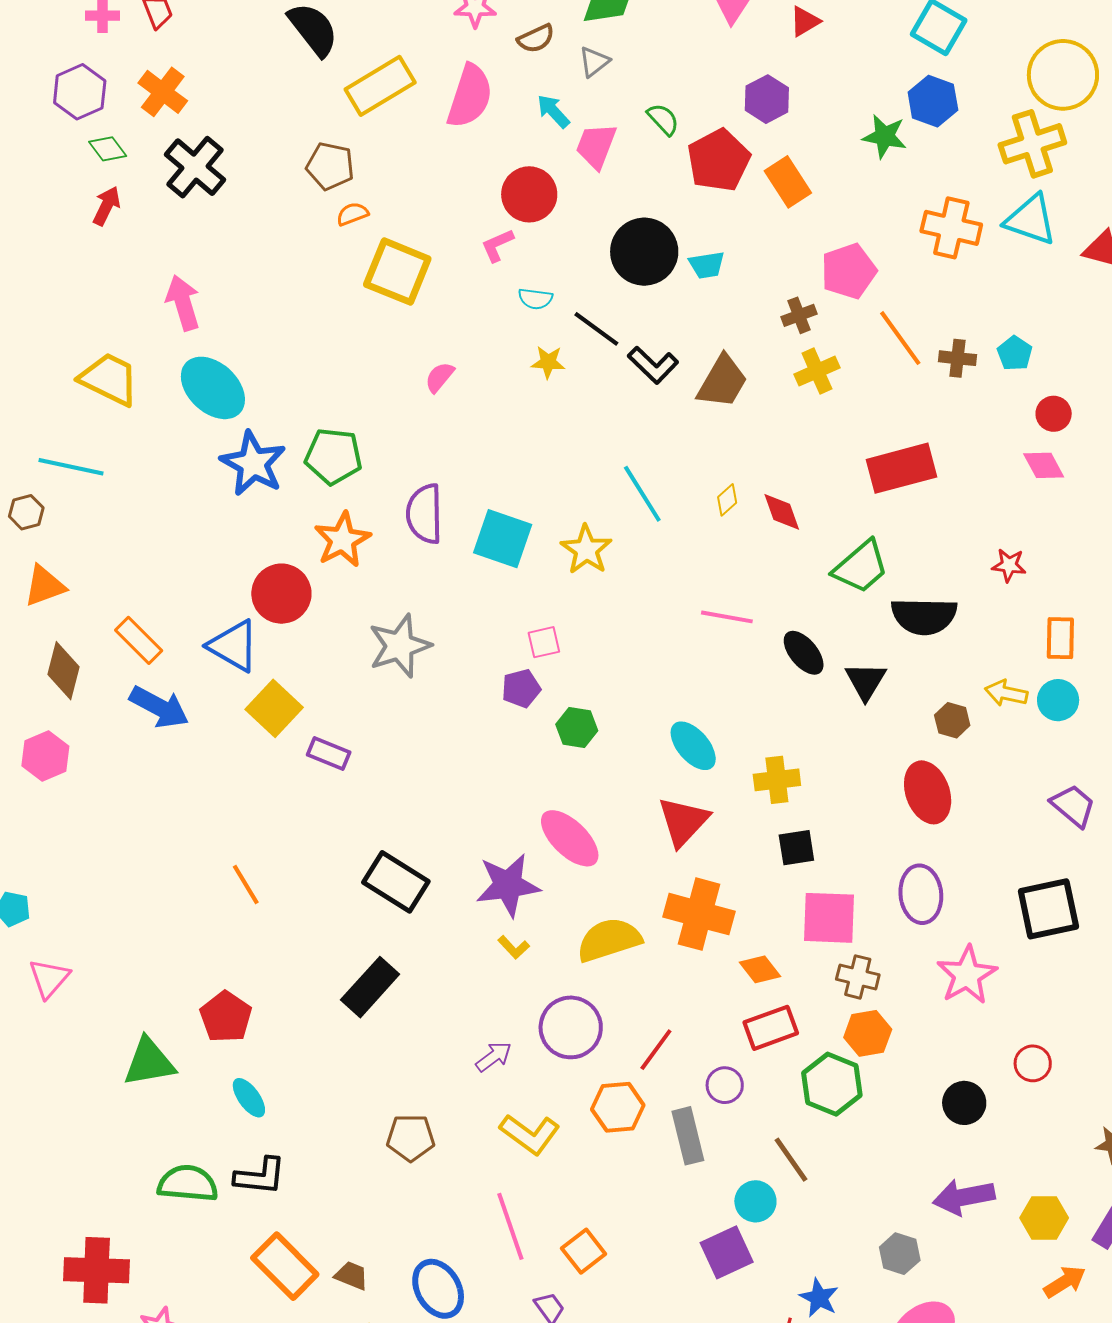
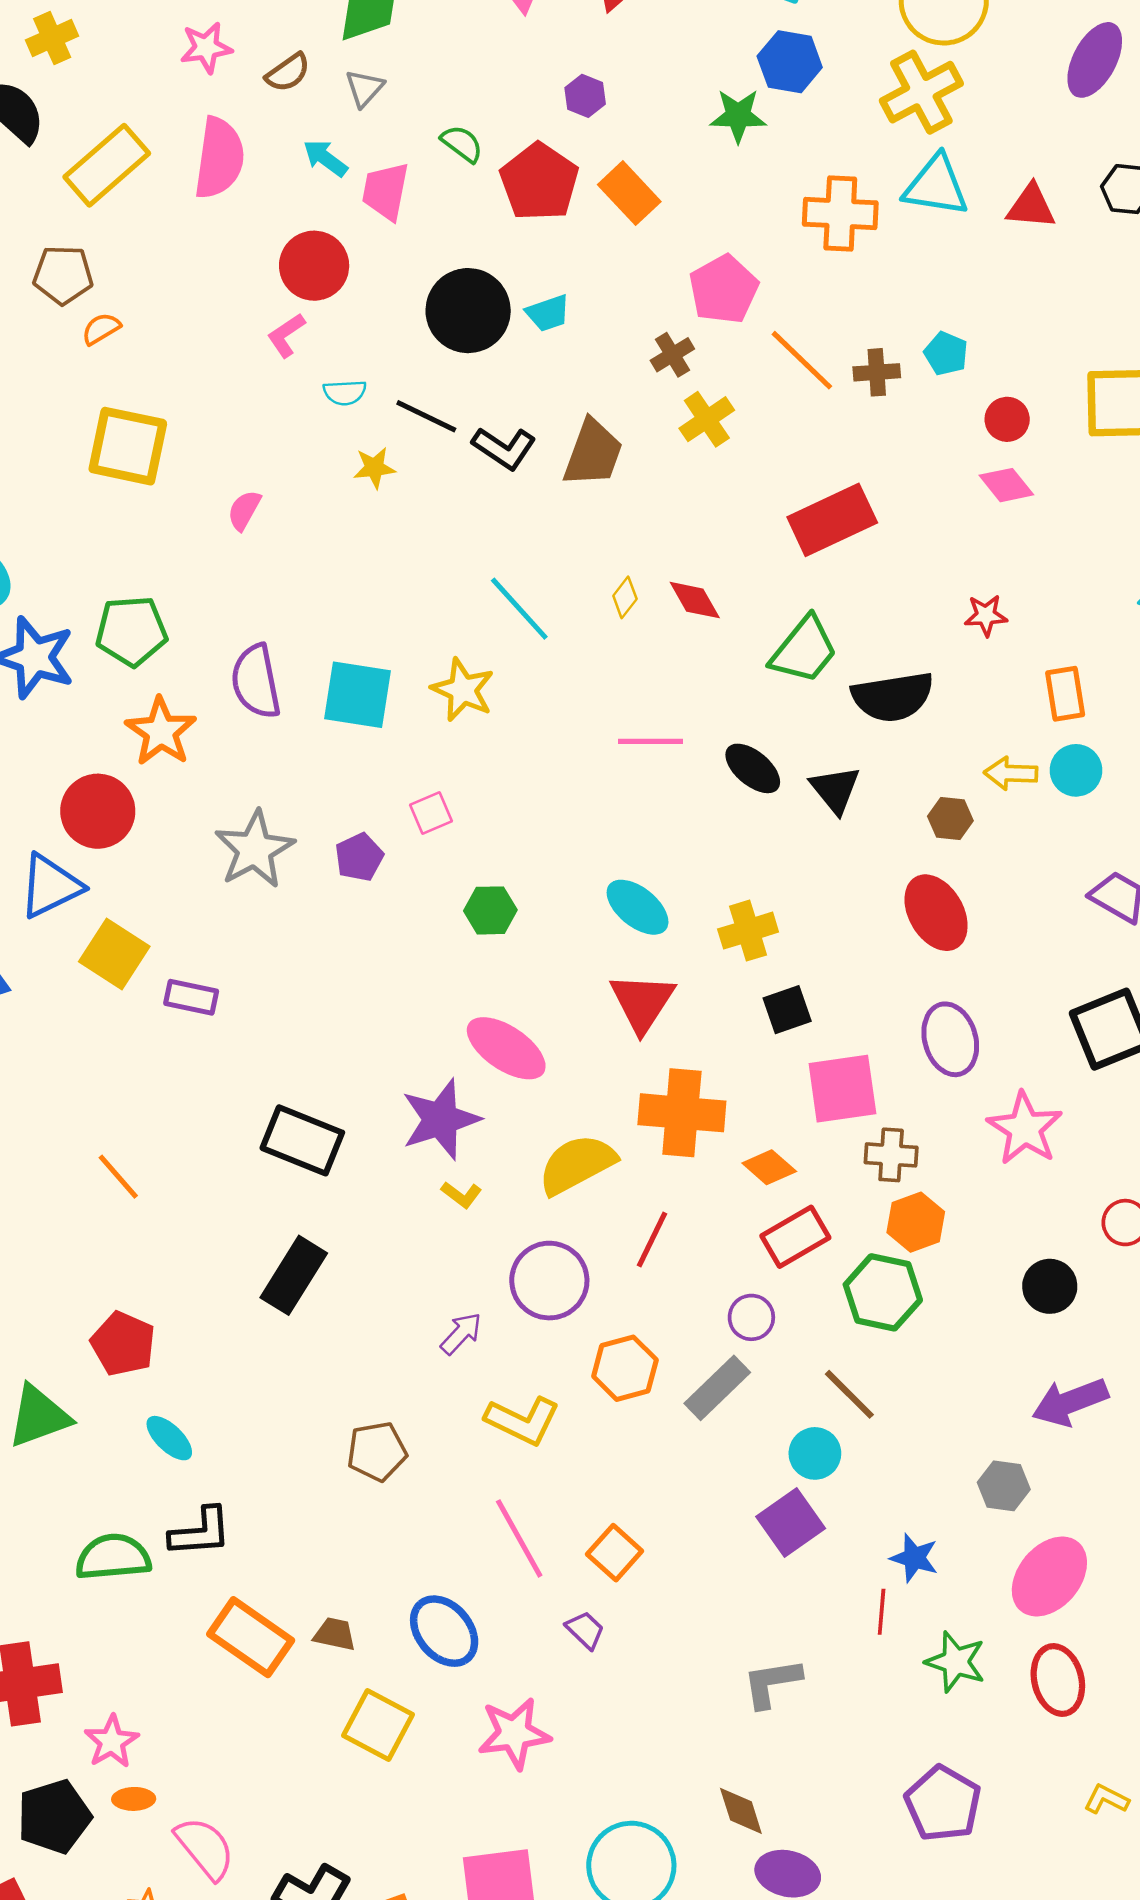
purple hexagon: (767, 99) -> (585, 96), size x0.7
yellow square: (397, 272) -> (128, 446), moved
blue triangle: (233, 646) -> (50, 886), turned -46
purple pentagon: (521, 688) -> (359, 857), moved
red line: (656, 1050) -> (652, 1239), moved
gray rectangle: (688, 1136) -> (717, 1388), turned 70

